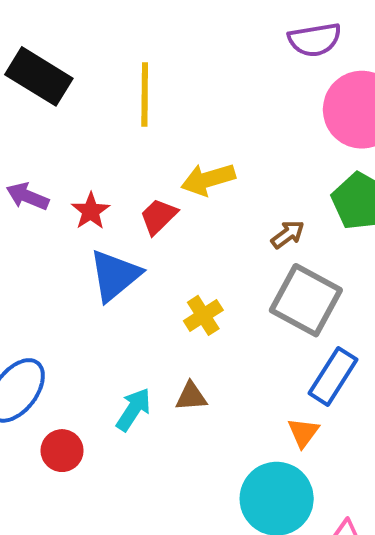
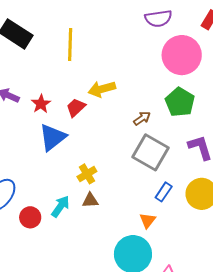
yellow cross: (203, 315) -> (87, 174), moved
blue rectangle: (333, 376) -> (164, 192), size x0.7
red circle: (62, 451) -> (30, 217), moved

